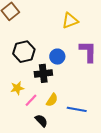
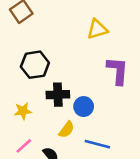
blue circle: (57, 57) -> (84, 107), moved
pink line: (31, 100) -> (24, 146), moved

